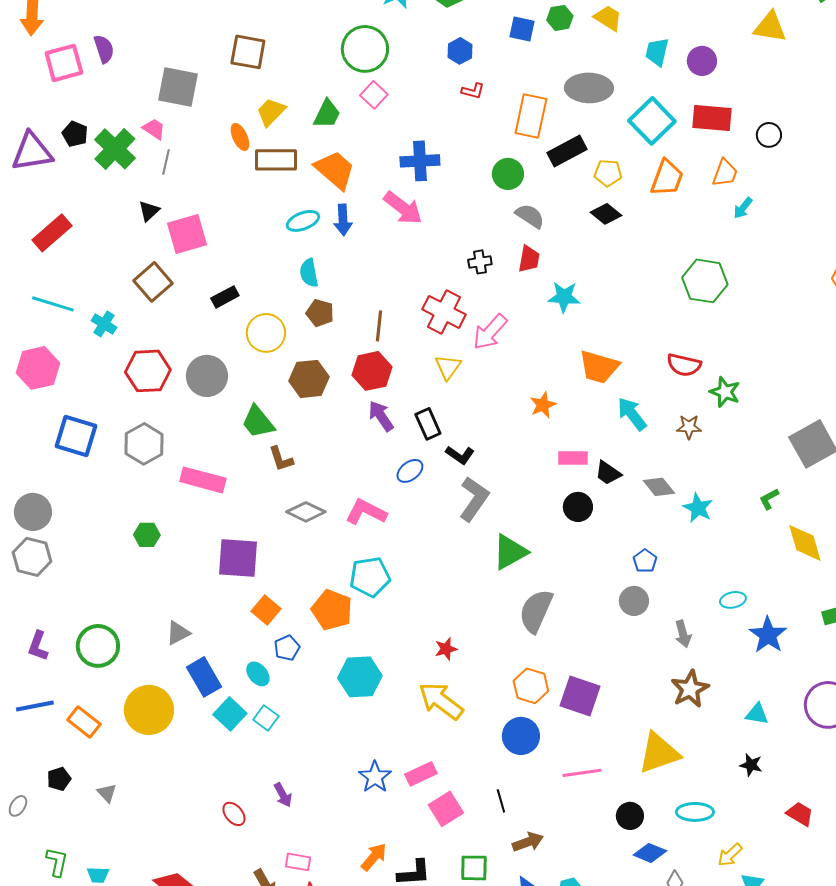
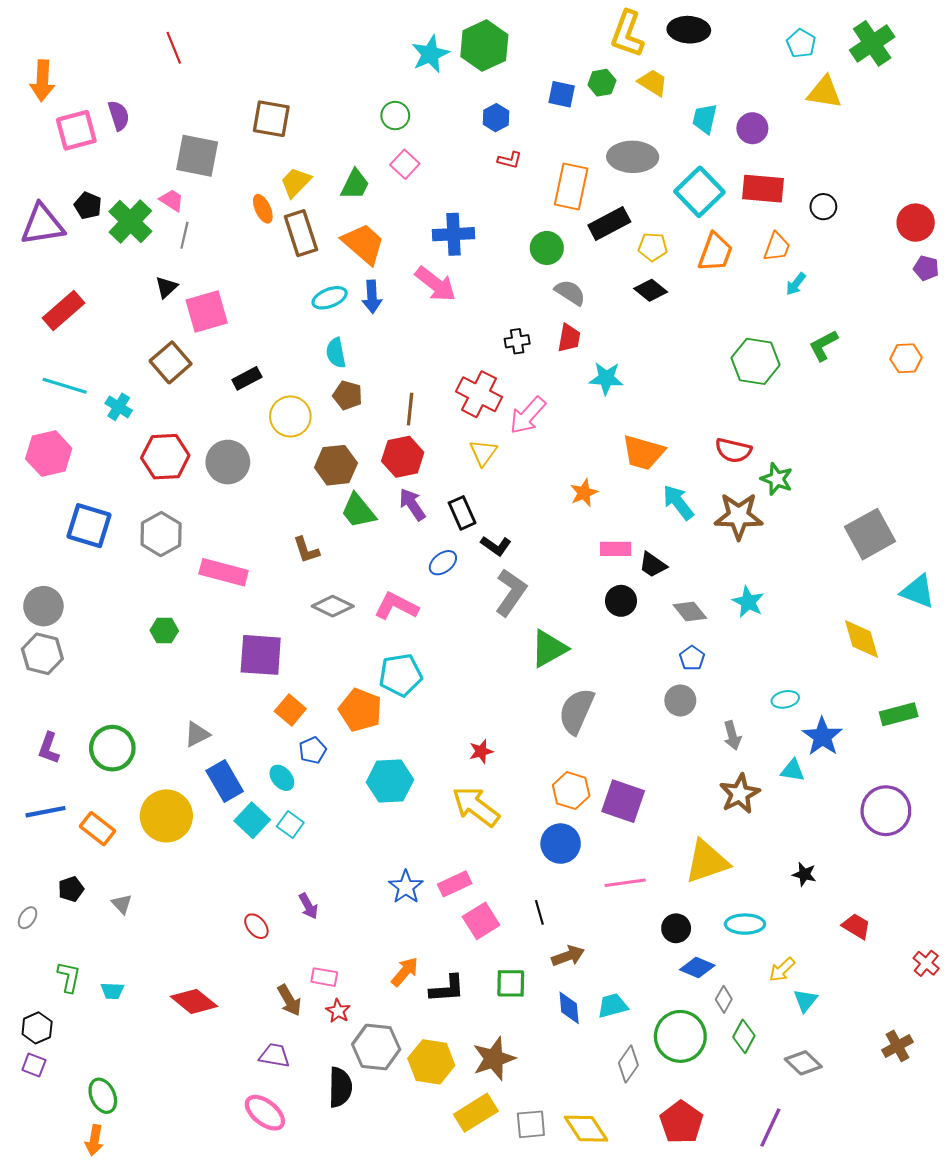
green circle: (365, 49) -> (395, 116), size x0.6
brown rectangle: (276, 160) -> (301, 233), turned 72
green trapezoid: (258, 422) -> (358, 511), moved
brown star: (689, 427) -> (739, 516), size x1.8
gray diamond: (659, 487) -> (690, 611), moved
green L-shape: (769, 499) -> (823, 345), moved, size x1.4
cyan triangle: (757, 714) -> (793, 770), moved

